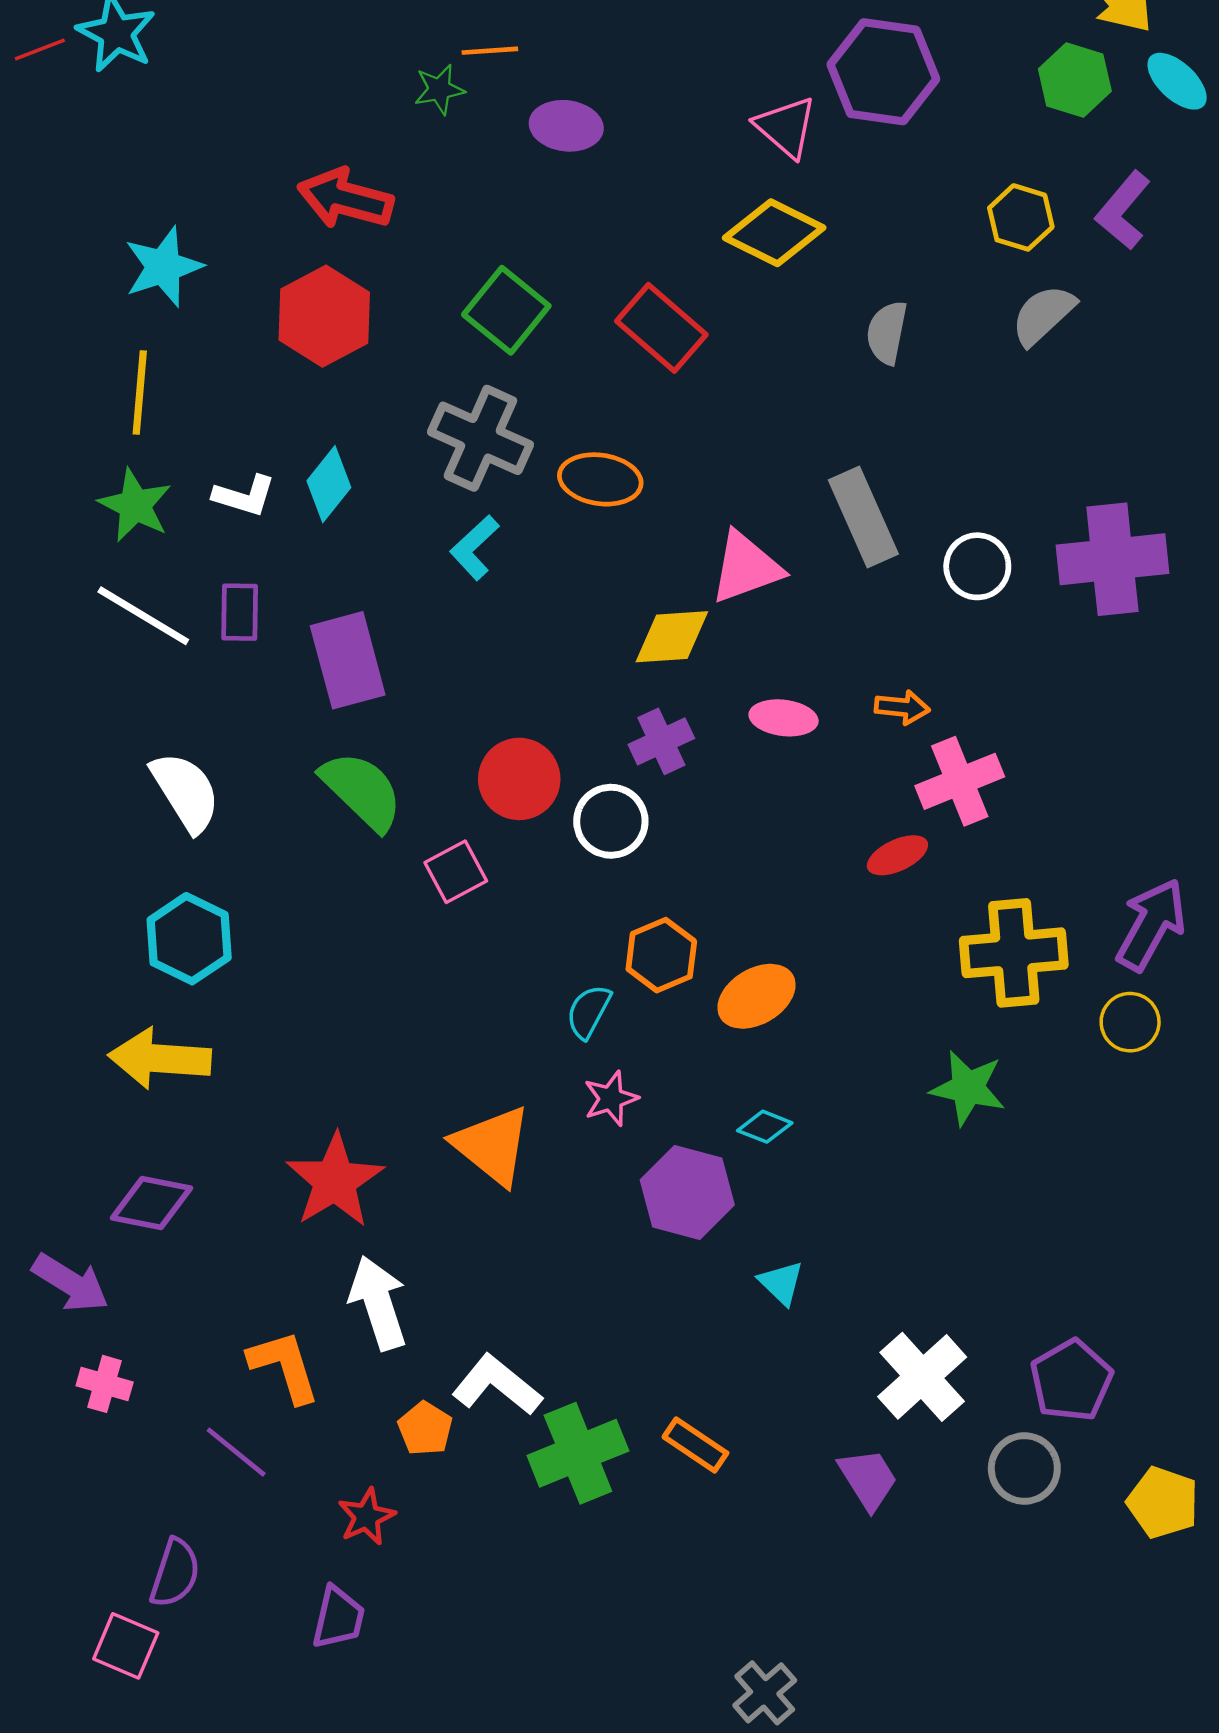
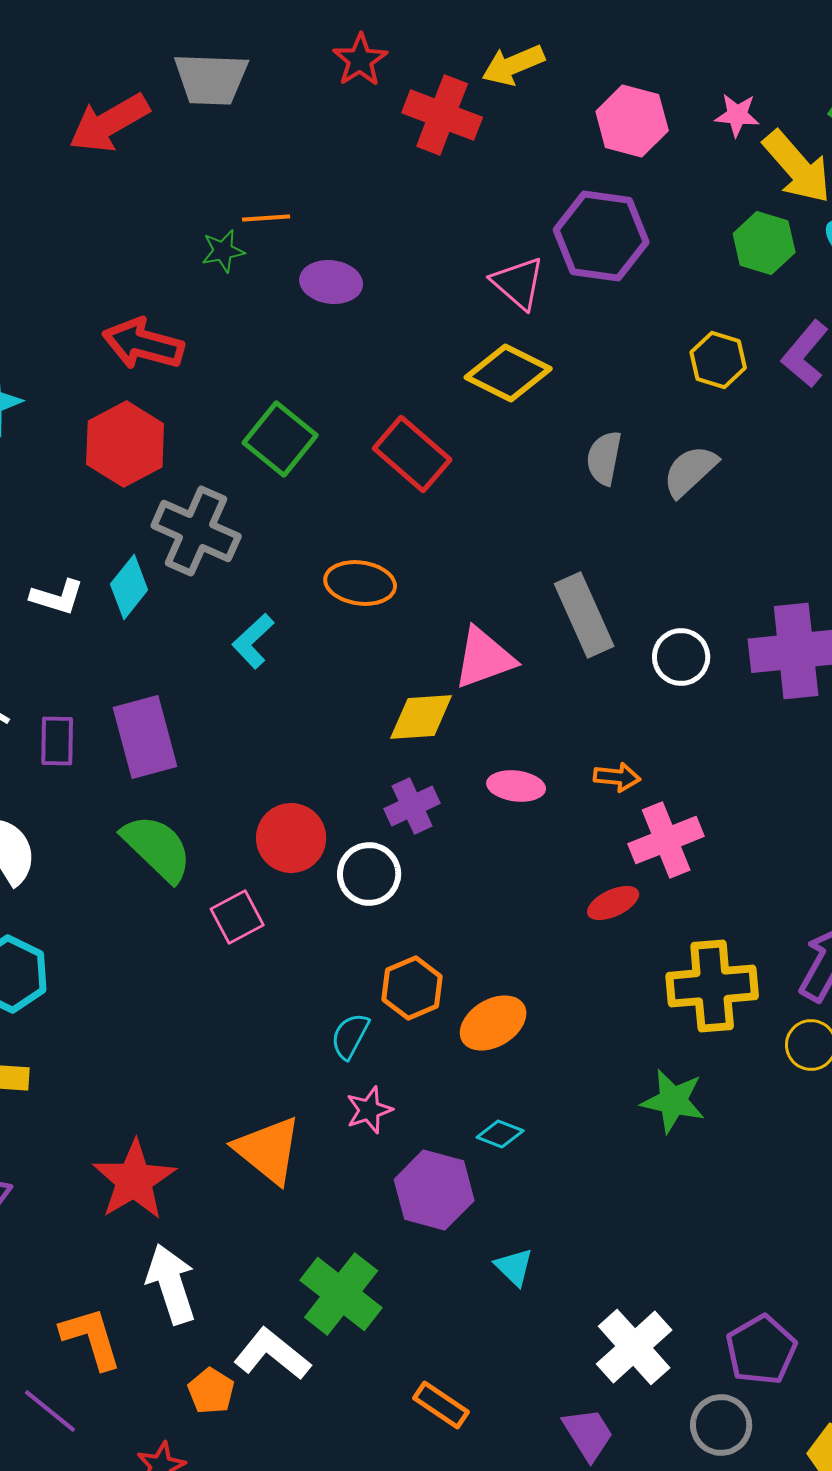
gray semicircle: (1043, 315) -> (690, 471), moved
gray cross: (480, 438) -> (196, 531), moved
purple rectangle: (240, 612) -> (57, 741), moved
green cross: (578, 1453) -> (341, 1294), moved, turned -30

